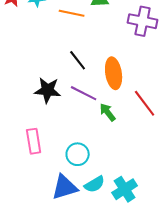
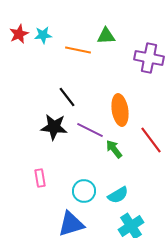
black line: (78, 60) -> (67, 97), moved
pink rectangle: (34, 141) -> (40, 178), size x0.7
cyan semicircle: (95, 184) -> (118, 195), moved

